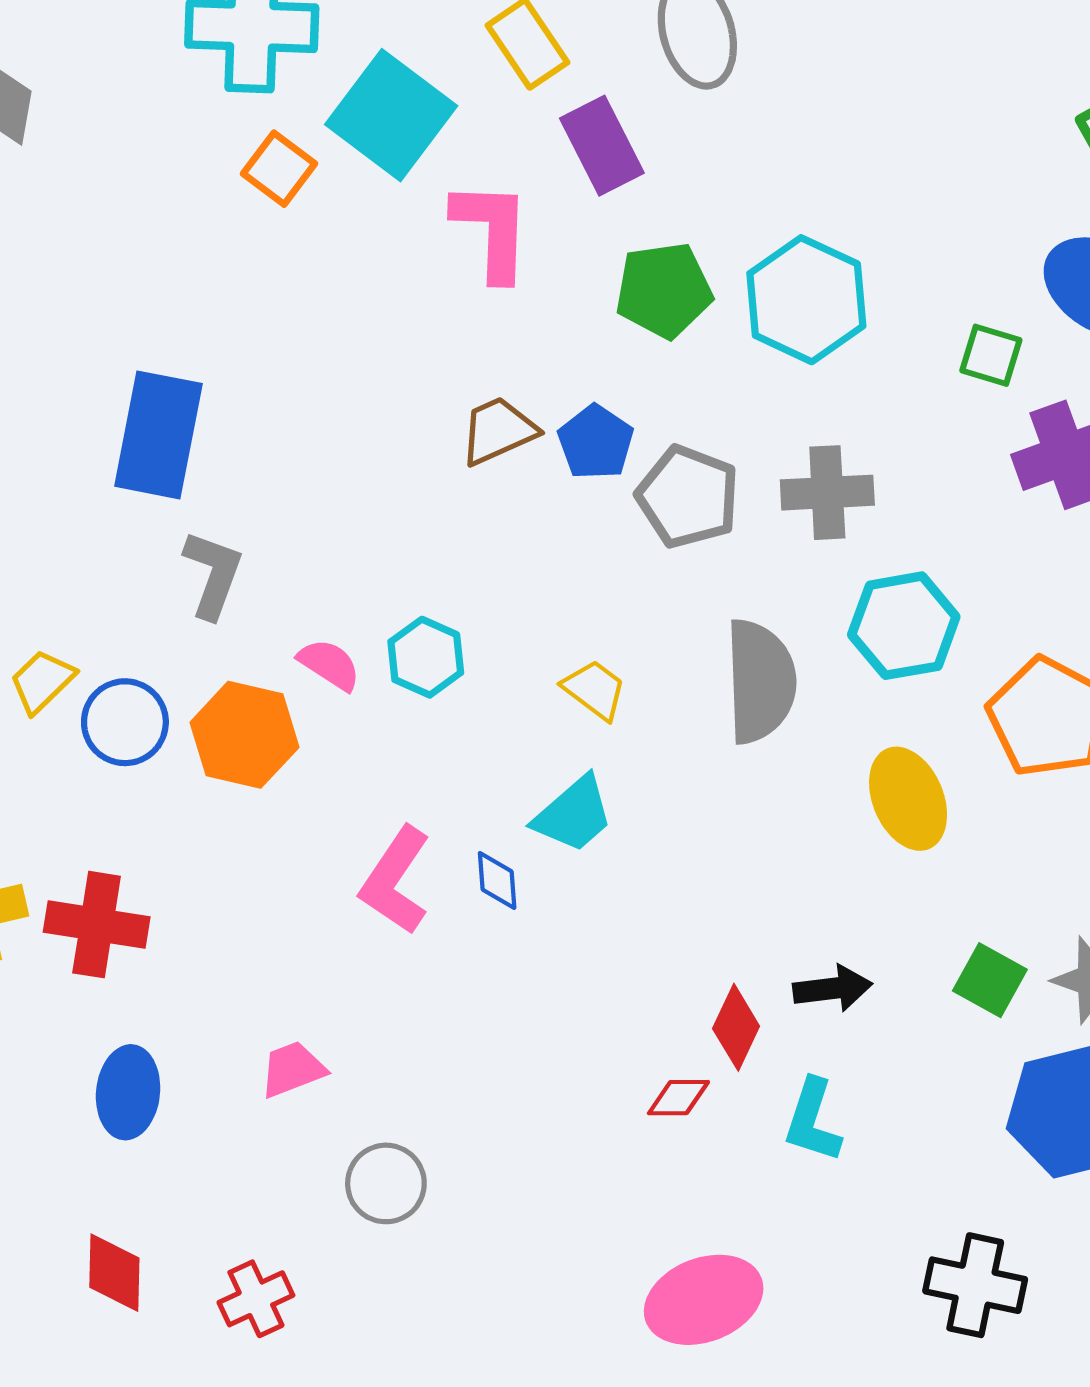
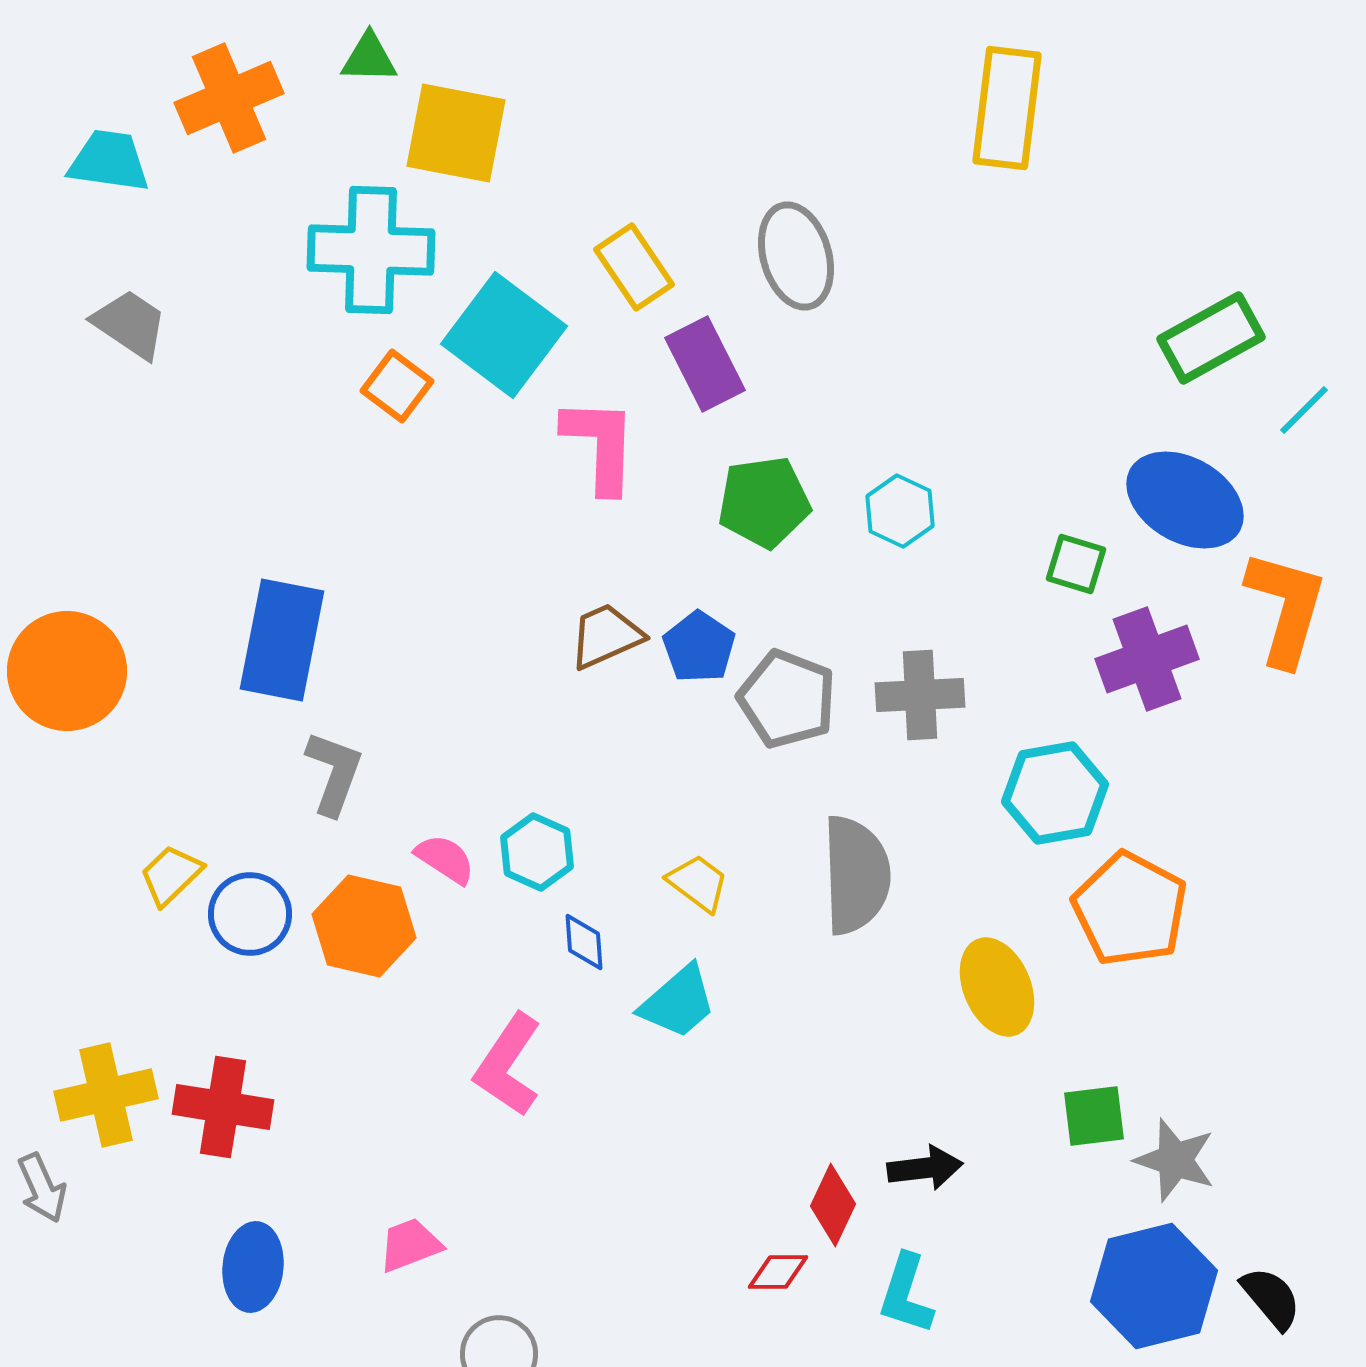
cyan hexagon: (806, 300) -> (900, 511), size x0.6
cyan hexagon: (904, 626) -> (1055, 793), moved
blue diamond: (497, 880) -> (584, 942), moved
green square: (990, 980) -> (1094, 1116), moved, turned -36

